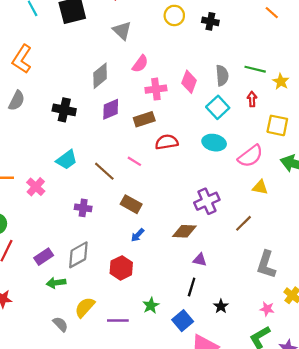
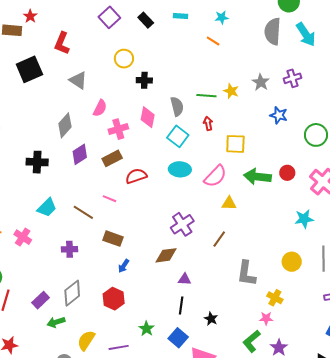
black cross: (210, 21) -> (144, 80), moved
yellow star: (281, 82) -> (231, 91), moved
pink star: (267, 309) -> (266, 318), moved

